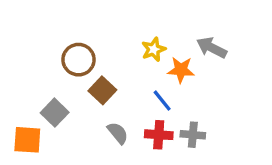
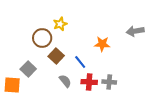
gray arrow: (212, 48) -> (135, 31), moved, turned -36
yellow star: (154, 49) -> (60, 24), moved
blue line: (162, 101) -> (80, 62), moved

